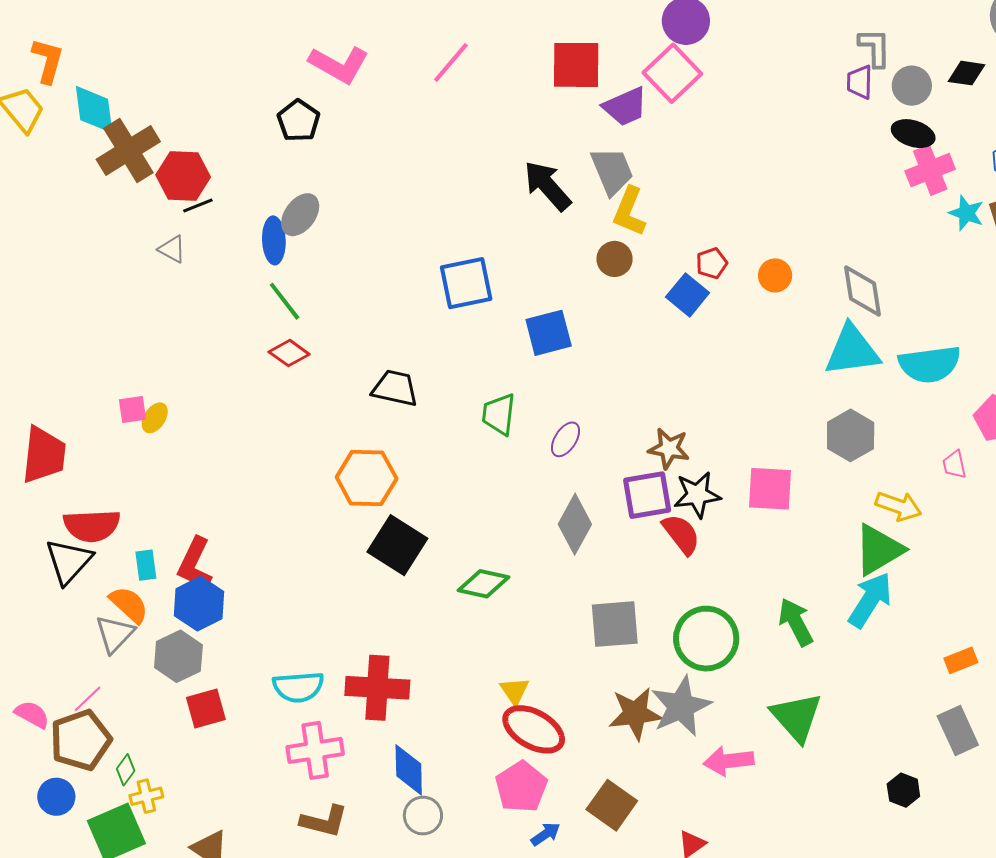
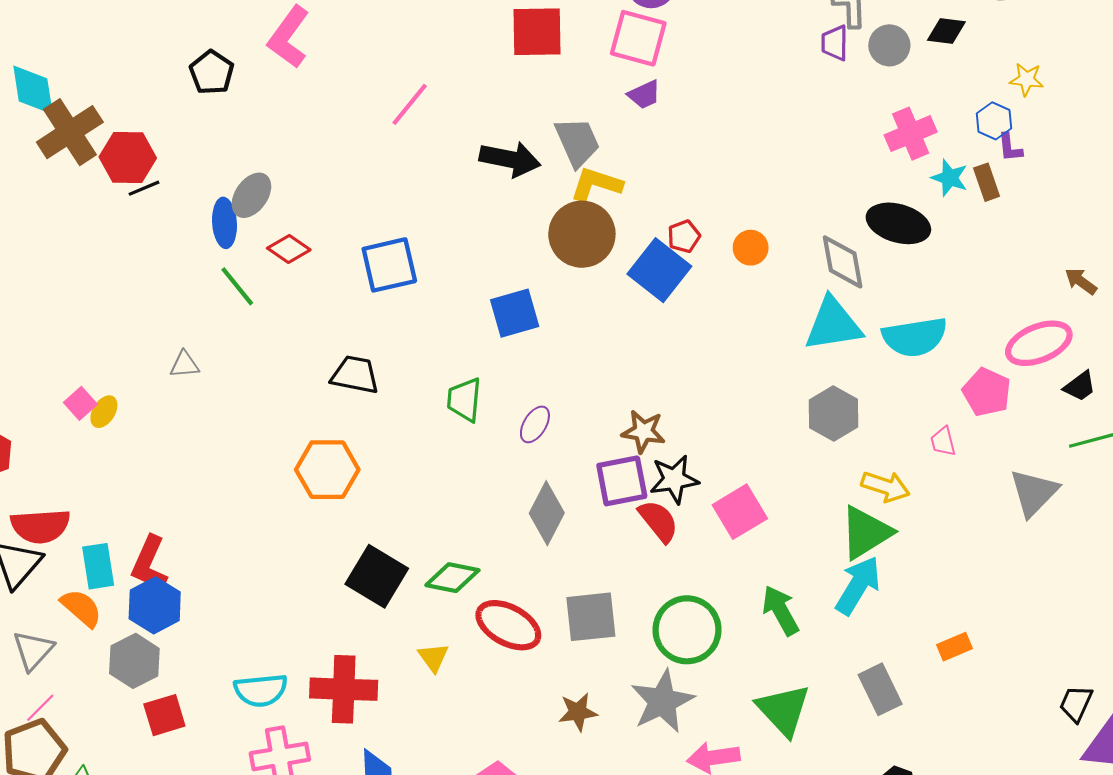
pink line: (451, 62) -> (410, 104), moved
pink L-shape: (339, 65) -> (289, 37), turned 98
pink square: (672, 73) -> (638, 38), turned -30
purple trapezoid: (625, 107) -> (644, 95), moved, size x0.7
black pentagon: (299, 121) -> (212, 72), moved
black ellipse: (913, 134) -> (898, 223), moved, size x1.4
black arrow: (547, 186) -> (510, 159), turned 144
yellow L-shape: (629, 212) -> (596, 184), turned 87
gray triangle: (172, 249) -> (184, 365), moved, turned -32
brown circle: (615, 259) -> (582, 234), size x1.8
blue square: (466, 283) -> (389, 265), moved
blue square: (688, 295) -> (659, 270), size x1.4
red diamond: (289, 353) -> (289, 249), moved
pink square: (133, 409) -> (80, 403), turned -32
pink square: (770, 489) -> (740, 512), moved, turned -33
black square: (397, 545) -> (377, 576), moved
cyan rectangle: (146, 565) -> (98, 566), size x1.4
gray triangle: (115, 634) -> (33, 650), moved
yellow triangle: (515, 691) -> (433, 657), moved
brown star: (635, 714) -> (578, 712), moved, size x0.7
red ellipse: (534, 729) -> (508, 625), moved
gray rectangle: (958, 731) -> (880, 689), moved

